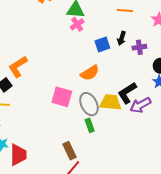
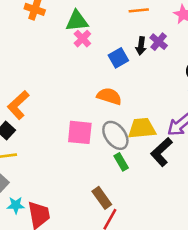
purple cross: (139, 47) -> (159, 42), moved, turned -32
orange semicircle: (90, 73) -> (109, 96), turned -120
black L-shape: (127, 93) -> (161, 152), moved

